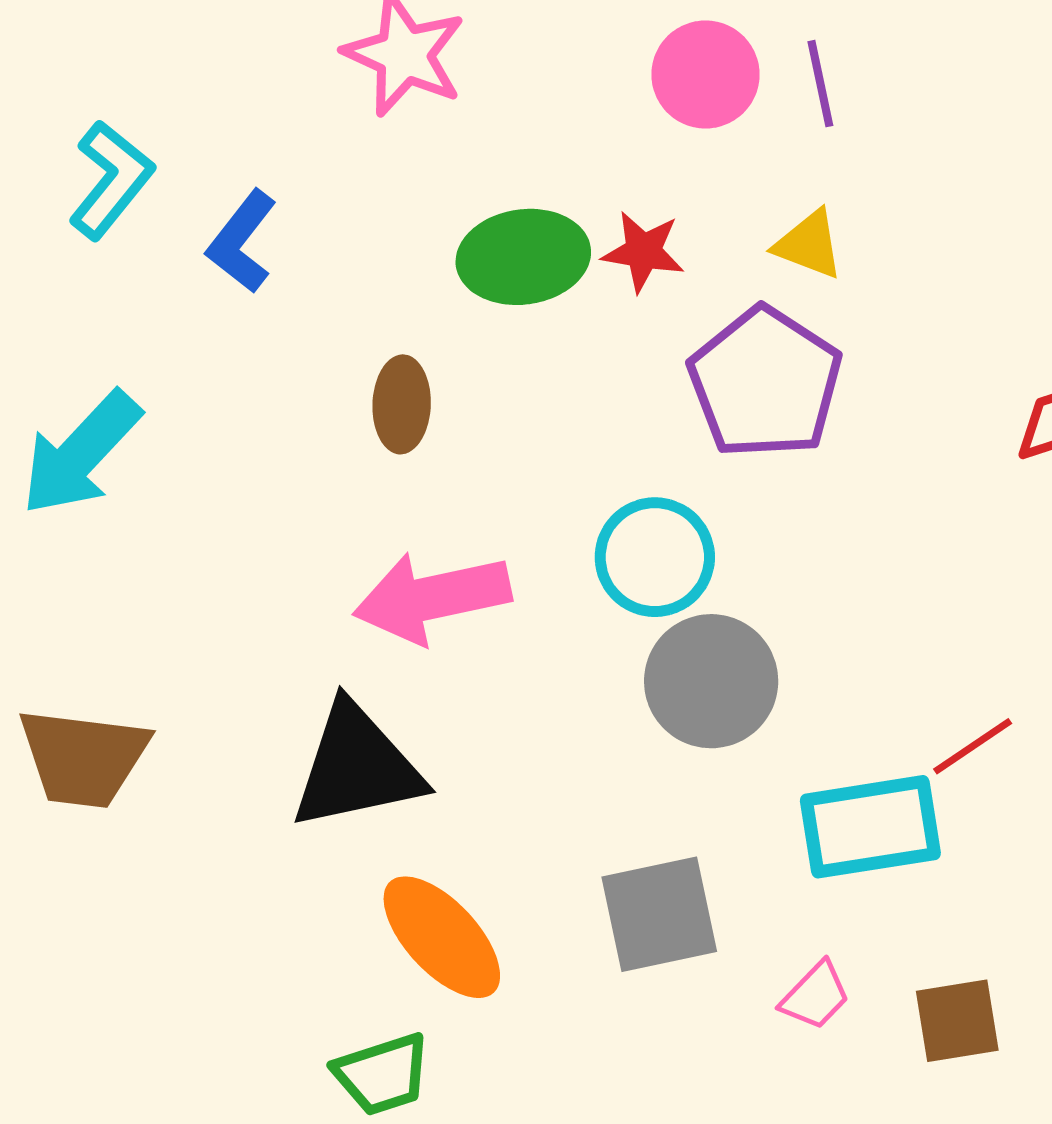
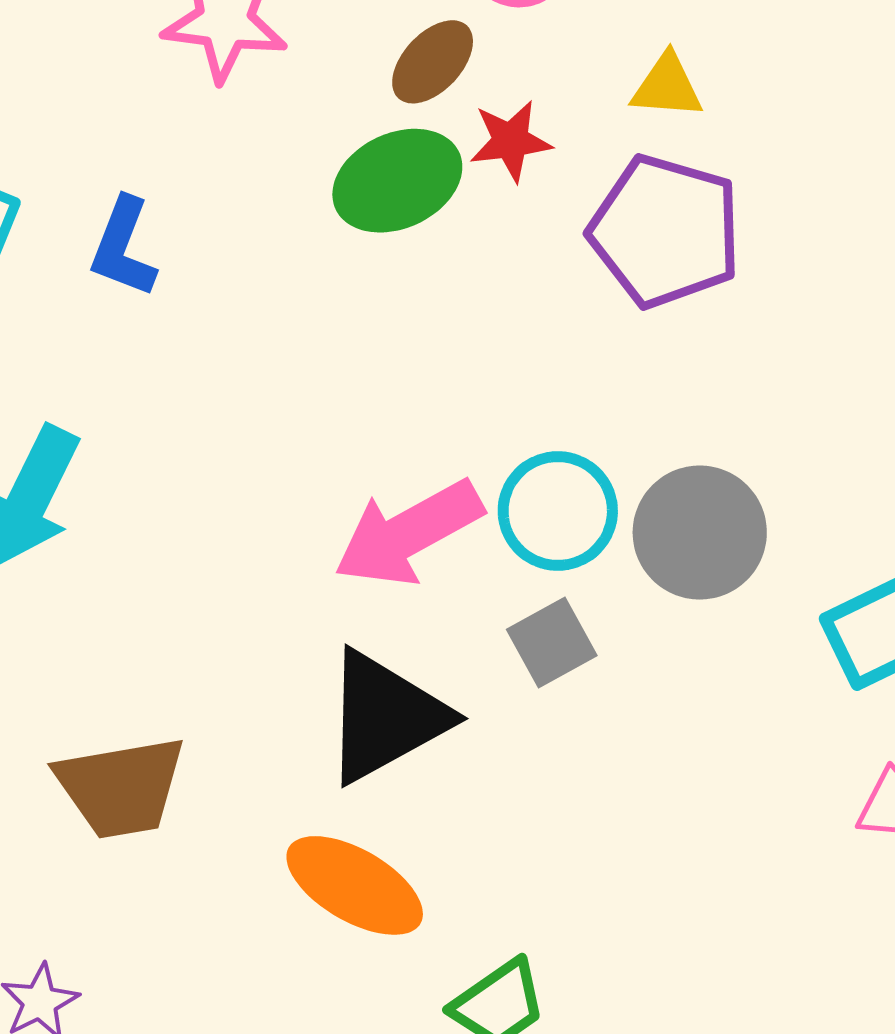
brown ellipse: (402, 404) -> (433, 62), moved, turned 58
cyan circle: (655, 557) -> (558, 511), moved
gray square: (659, 914) -> (552, 642), moved, size x0.7
orange ellipse: (442, 937) -> (355, 885), moved

